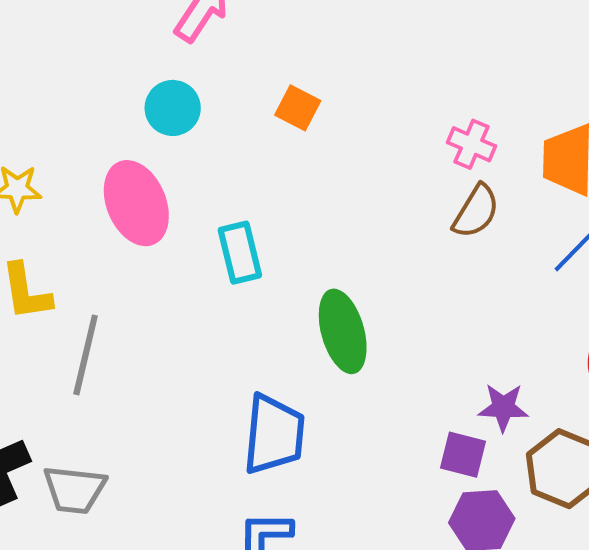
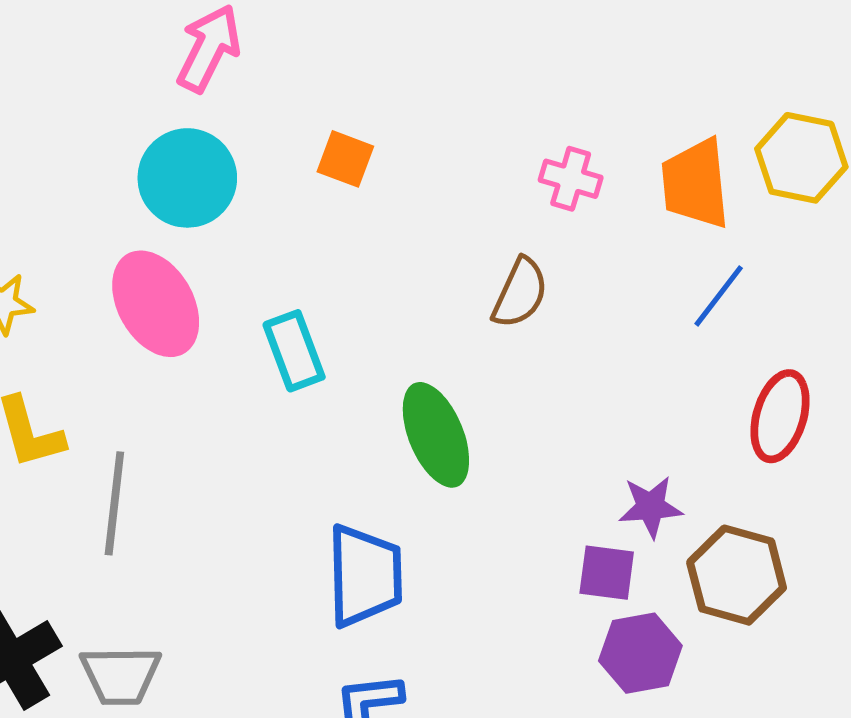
cyan circle: (173, 108) -> (187, 178), size x1.4
brown semicircle: (476, 211) -> (520, 293), moved

